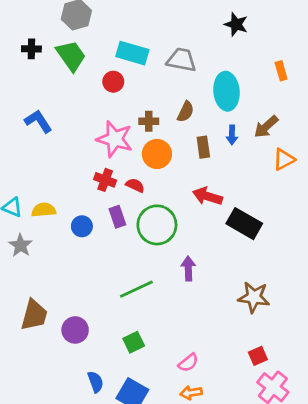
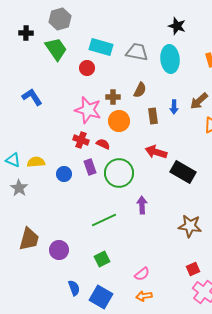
black cross: (31, 49) -> (26, 33), moved
cyan ellipse: (227, 91) -> (170, 59), moved

